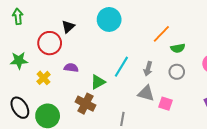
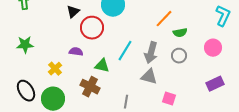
red circle: (50, 43) -> (92, 28), moved
gray arrow: (148, 69) -> (151, 53), size x1.5
yellow cross: (43, 78) -> (55, 69), moved
green triangle: (98, 82) -> (102, 66), turned 42
pink square: (165, 104) -> (169, 99), moved

